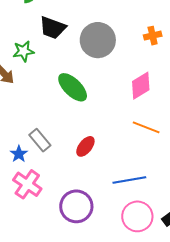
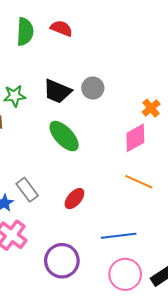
black trapezoid: (53, 28) -> (57, 91), moved
orange cross: (153, 36) -> (151, 108), moved, turned -30
gray circle: (98, 40) -> (93, 88), size x0.6

